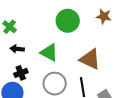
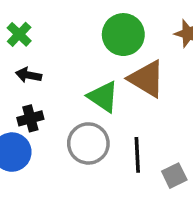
green triangle: (49, 52) -> (103, 97), moved
brown triangle: (90, 59) -> (147, 79), moved

